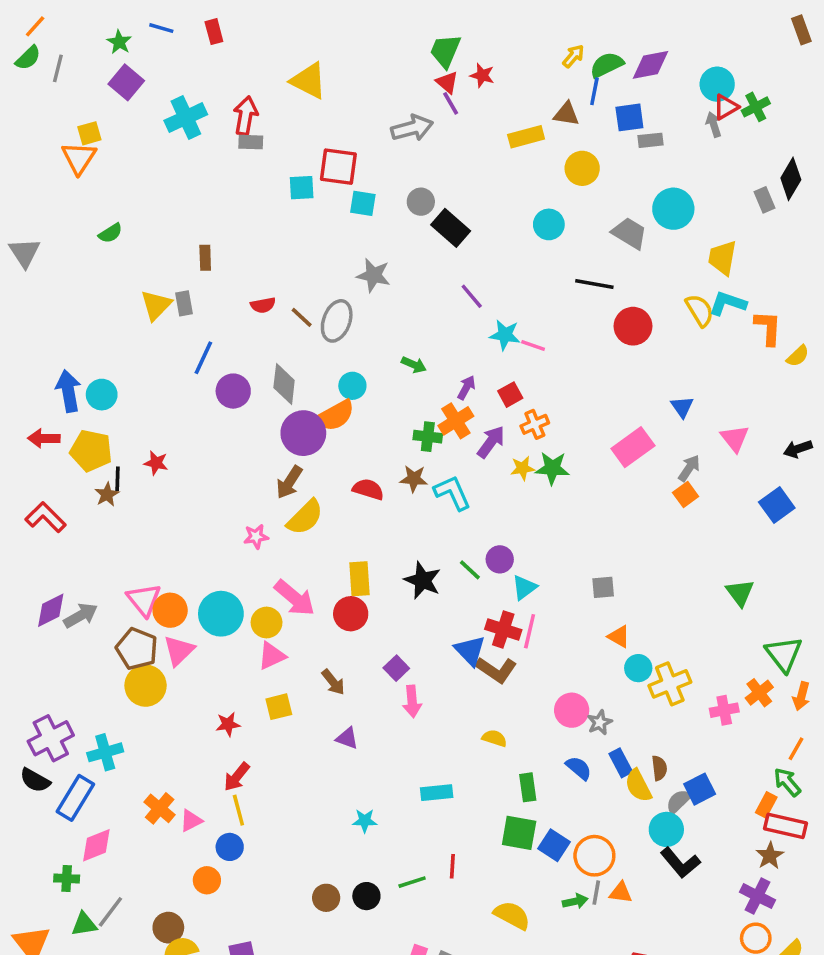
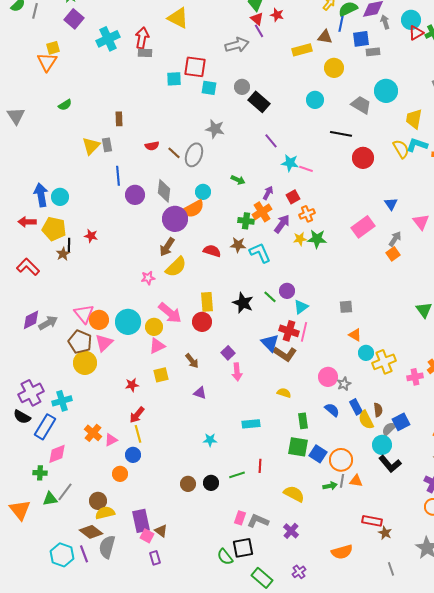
gray arrow: (714, 125) -> (385, 22), moved
blue line: (203, 358) -> (118, 176), turned -30

